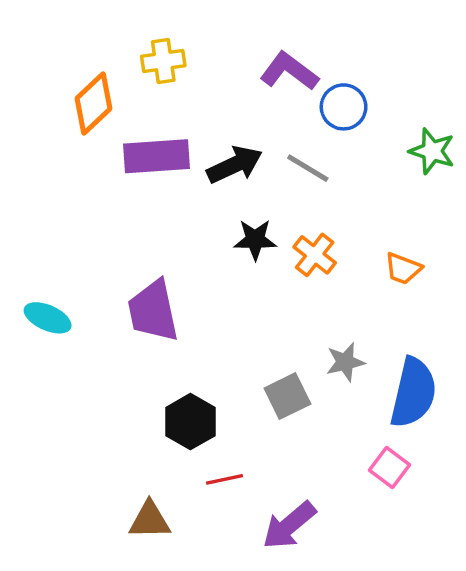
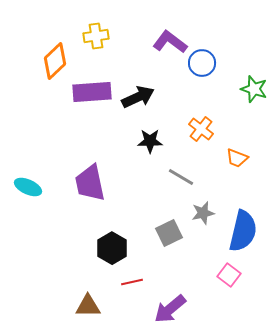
gray line: (308, 168) -> (181, 177), moved
orange cross: (315, 255) -> (201, 129), moved

